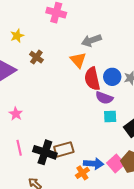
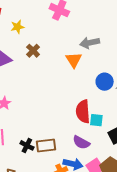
red semicircle: (92, 79) -> (83, 111), moved
purple semicircle: (104, 98) -> (81, 142), moved
black cross: (45, 152) -> (27, 145), size x0.6

